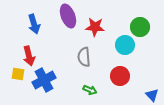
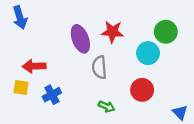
purple ellipse: (68, 16) -> (80, 39), moved
blue arrow: (34, 24) -> (20, 18), moved
red arrow: (29, 56) -> (34, 66), turned 102
blue cross: (44, 80) -> (52, 95), size x0.7

